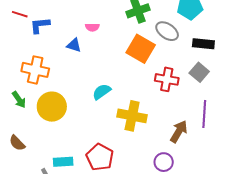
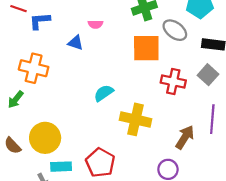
orange square: (141, 49) -> (146, 48), turned -32
green arrow: (19, 100) -> (16, 99), turned 72
yellow circle: (52, 107) -> (45, 138), moved

